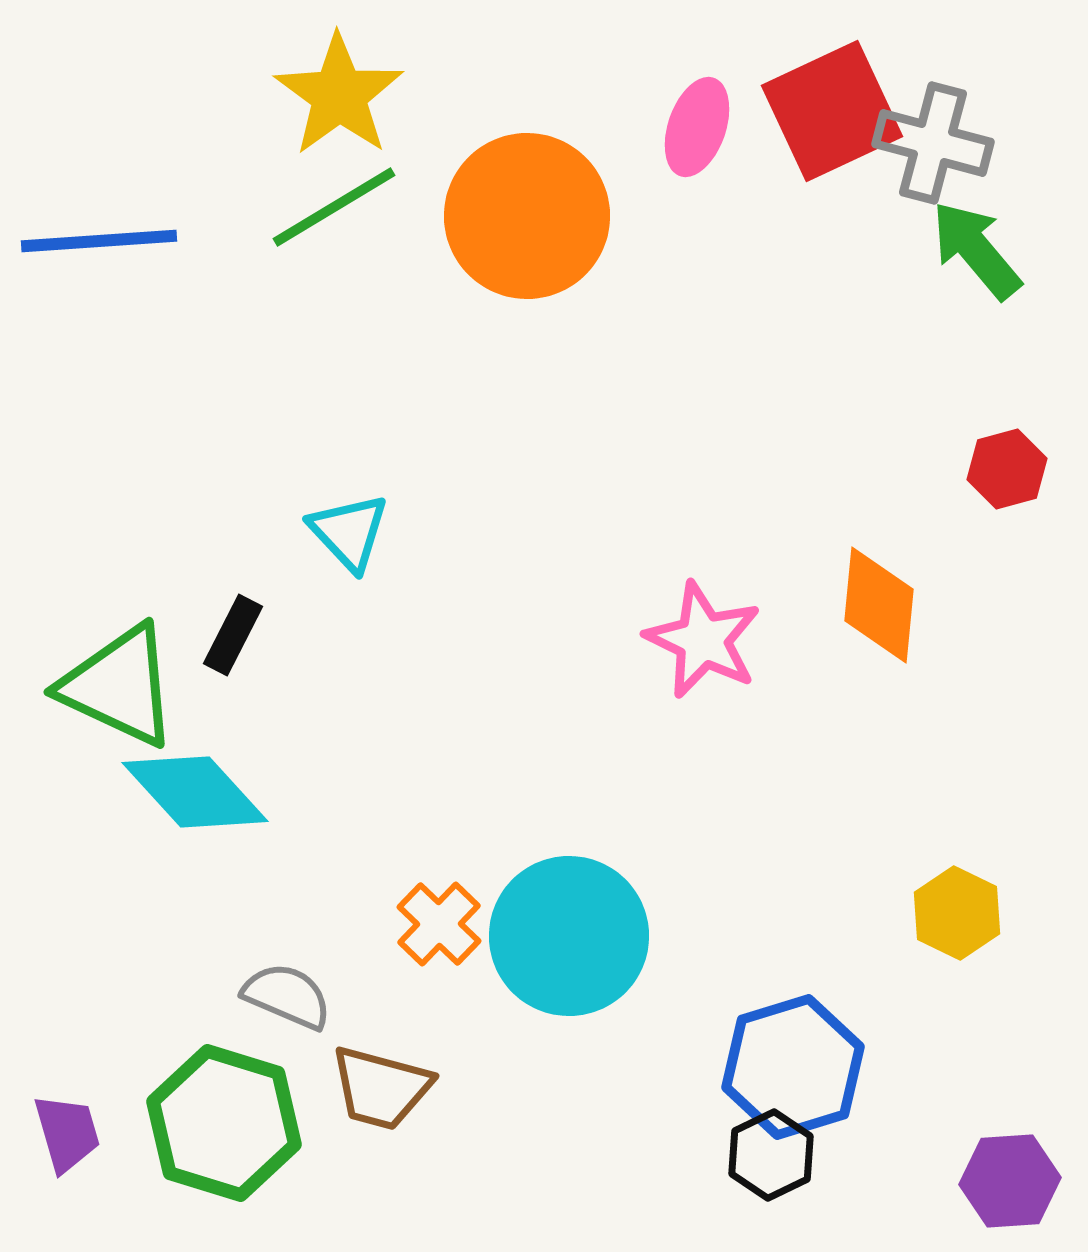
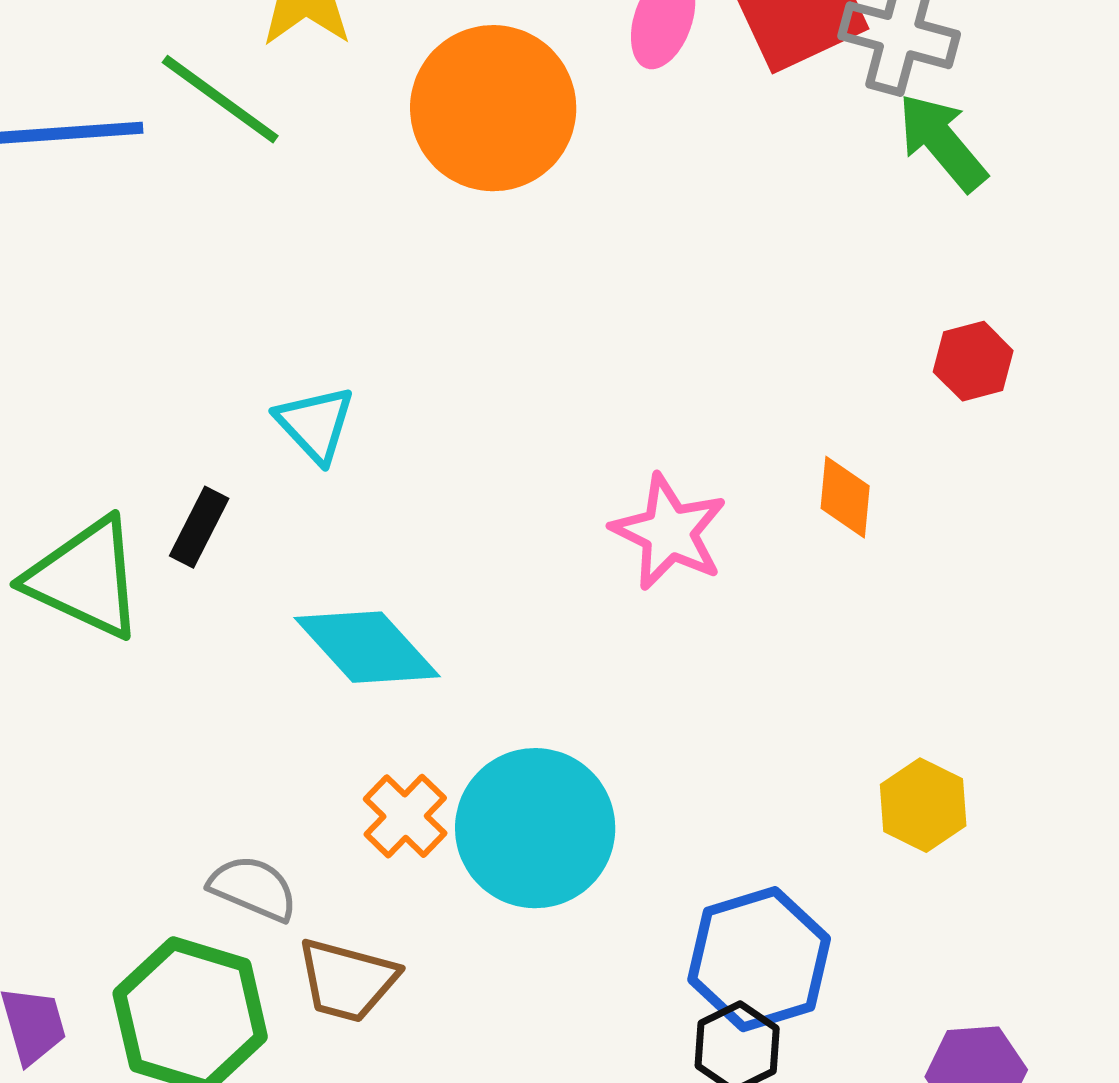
green line: (334, 207) -> (220, 99), moved, turned 67
orange diamond: (879, 605) -> (845, 497), size x0.7
cyan diamond: (195, 792) -> (367, 647), moved

